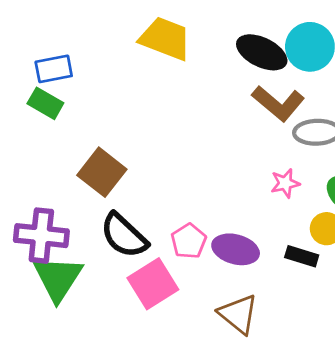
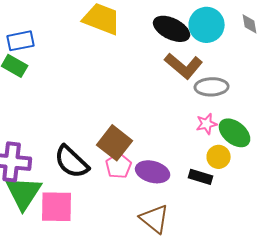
brown square: (102, 172) -> (115, 143), moved
pink star: (285, 183) -> (207, 124), moved
pink square: (153, 284) -> (57, 207), moved, turned 33

